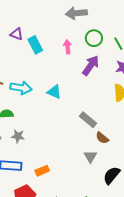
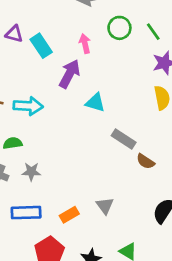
purple arrow: (91, 65) -> (69, 74), moved
cyan triangle: (54, 92) -> (95, 103), moved
gray triangle: (90, 157) -> (105, 206), moved

